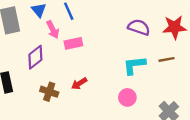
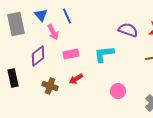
pink rectangle: (73, 43) -> (71, 54), moved
cyan L-shape: (134, 65) -> (104, 54), moved

